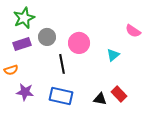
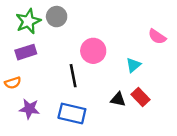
gray circle: (47, 37) -> (57, 17), moved
red rectangle: (119, 94) -> (141, 97), moved
black triangle: (100, 99) -> (118, 99), moved

